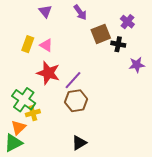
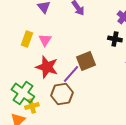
brown square: (101, 34) -> (86, 61), moved
pink triangle: (46, 45) -> (45, 40), turned 32
brown hexagon: (76, 101) -> (62, 94), moved

